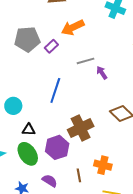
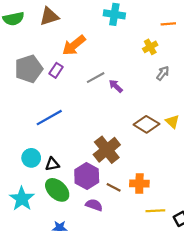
blue line: (55, 90) -> (49, 118), moved, turned 55
cyan circle: (13, 106) -> (31, 158), moved
brown line: (79, 175) -> (114, 187), moved, turned -40
purple semicircle: (50, 181) -> (94, 205), moved

